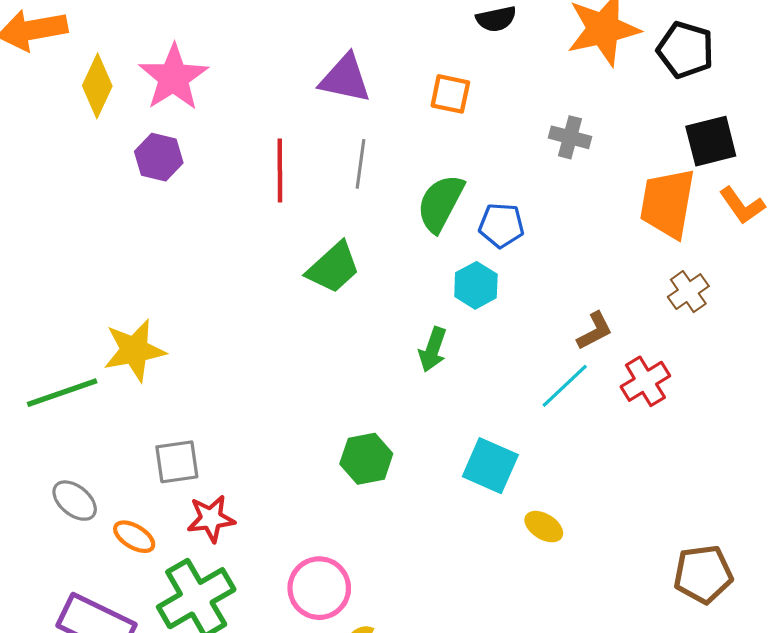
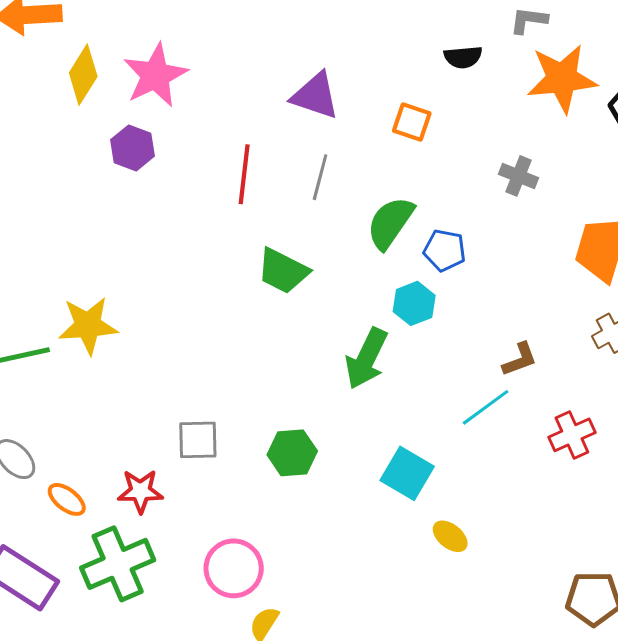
green trapezoid: (333, 268) -> (283, 271), turned 62
green arrow: (433, 350) -> (366, 359), size x1.5
red cross: (645, 381) -> (572, 435), moved
gray square: (177, 462) -> (198, 440), moved

